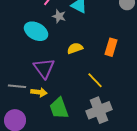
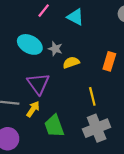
gray star: (59, 16) -> (55, 49), moved
yellow line: (95, 80) -> (92, 96), turned 30
yellow arrow: (39, 92) -> (33, 109), turned -63

